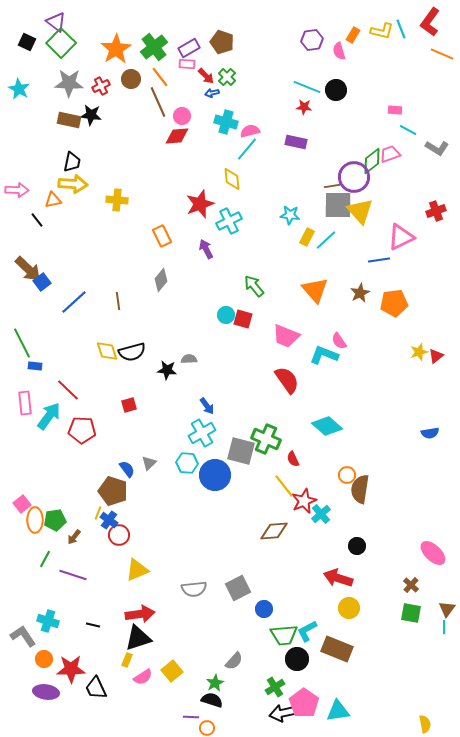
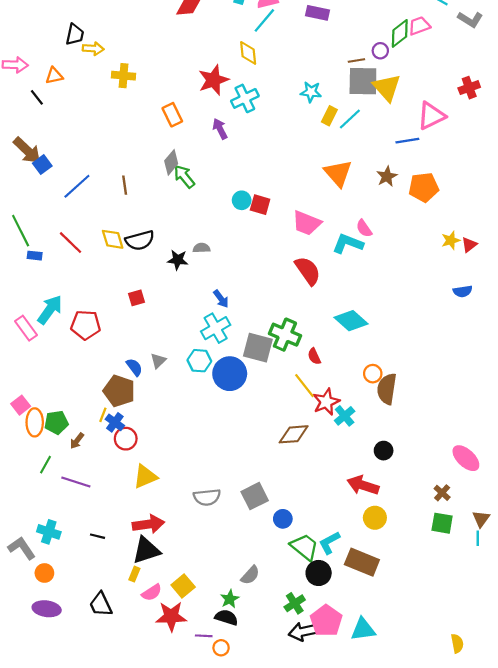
purple circle: (354, 177) -> (380, 51), size x0.5
yellow arrow: (73, 184) -> (93, 49), moved, size x0.7
green arrow: (254, 286) -> (184, 176), moved
red line: (68, 390) -> (70, 243), moved
pink rectangle: (25, 403) -> (26, 328), moved, turned -30
blue semicircle: (430, 433) -> (463, 291), moved
green trapezoid: (284, 635) -> (304, 547), turned -136
red star: (71, 669) -> (171, 616), moved

